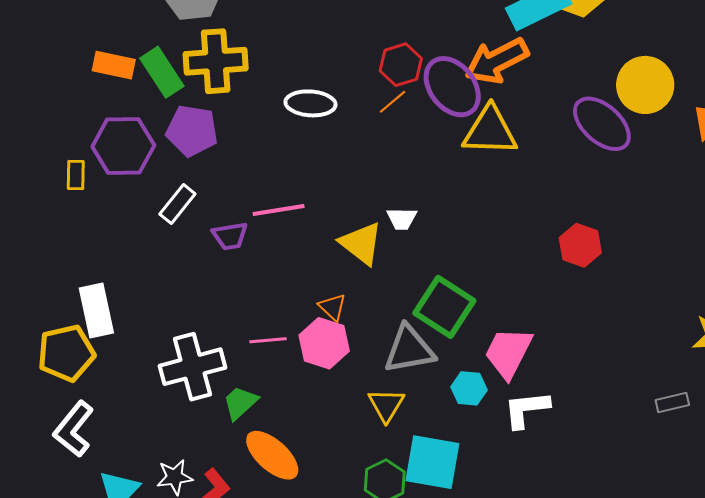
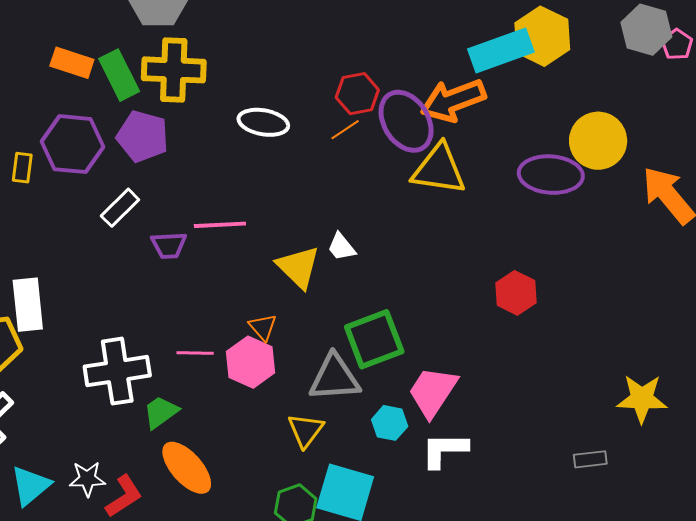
purple ellipse: (602, 124) -> (551, 175), turned -44
white trapezoid: (402, 219) -> (341, 247), turned 44
green square: (444, 307) -> (374, 339), turned 30

